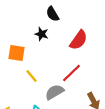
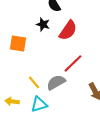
red semicircle: (79, 40) -> (68, 30), moved
yellow line: (32, 76) -> (34, 82), moved

